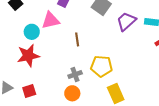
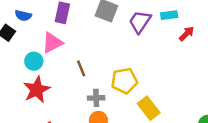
brown line: (77, 39) -> (81, 68), moved
gray cross: (75, 74) -> (96, 98), turned 32

